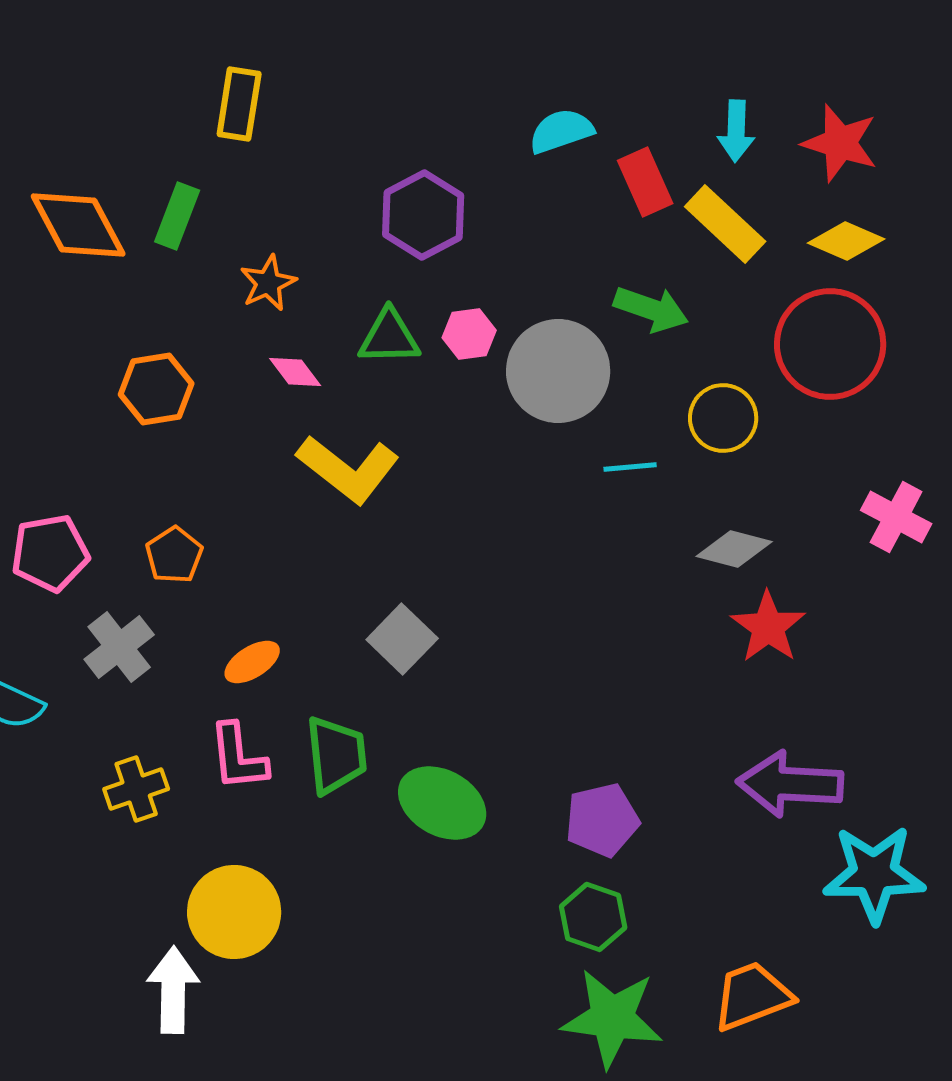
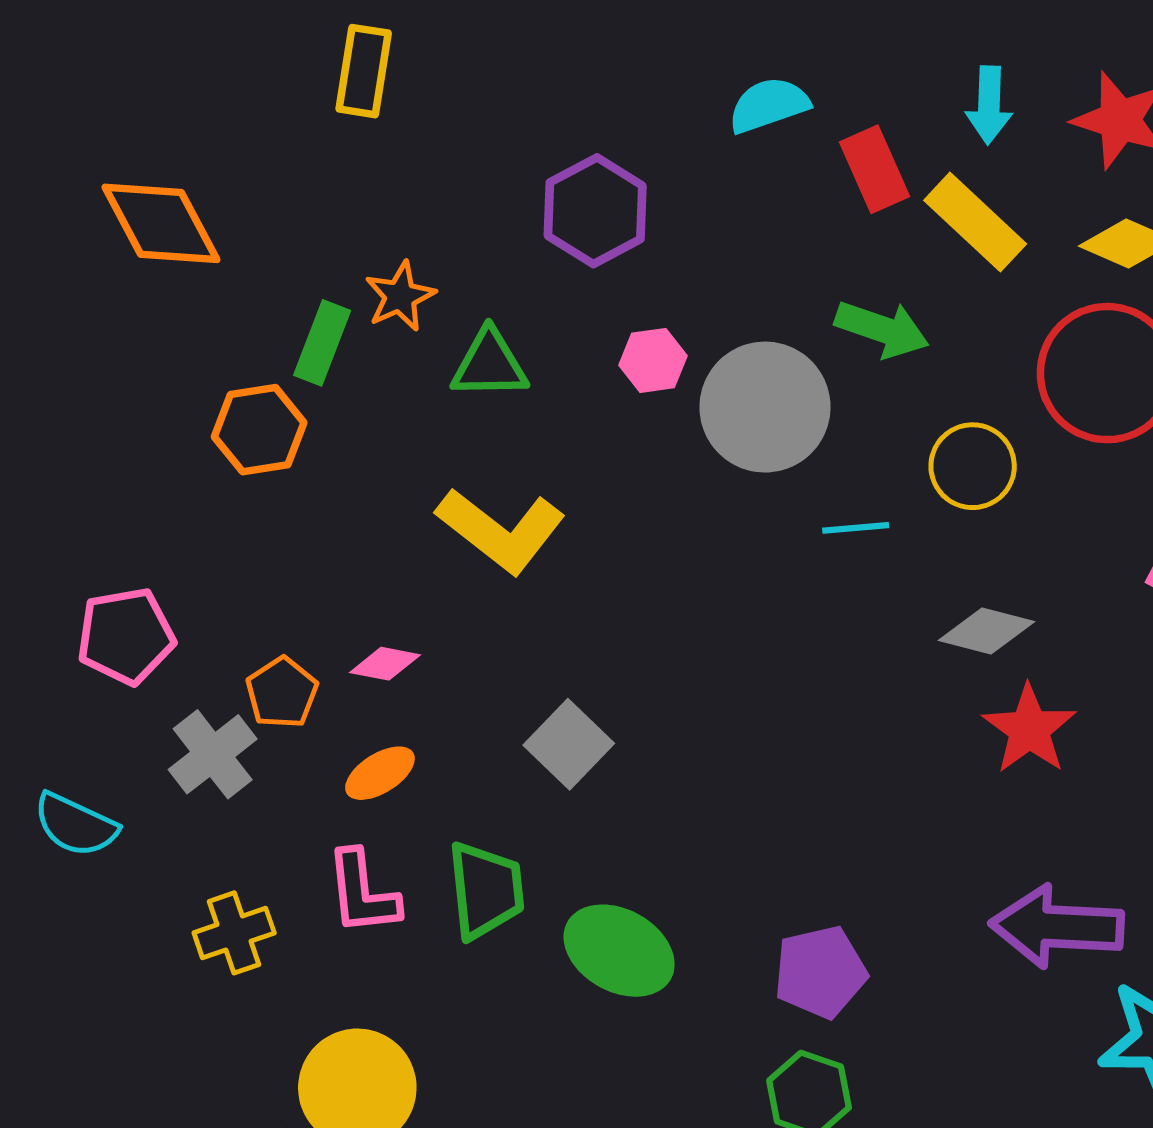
green rectangle: (177, 216) -> (322, 343), moved
green triangle: (389, 337) -> (489, 364), moved
pink diamond: (295, 372) -> (385, 664), moved, turned -42
orange pentagon: (174, 555) -> (282, 693), moved

